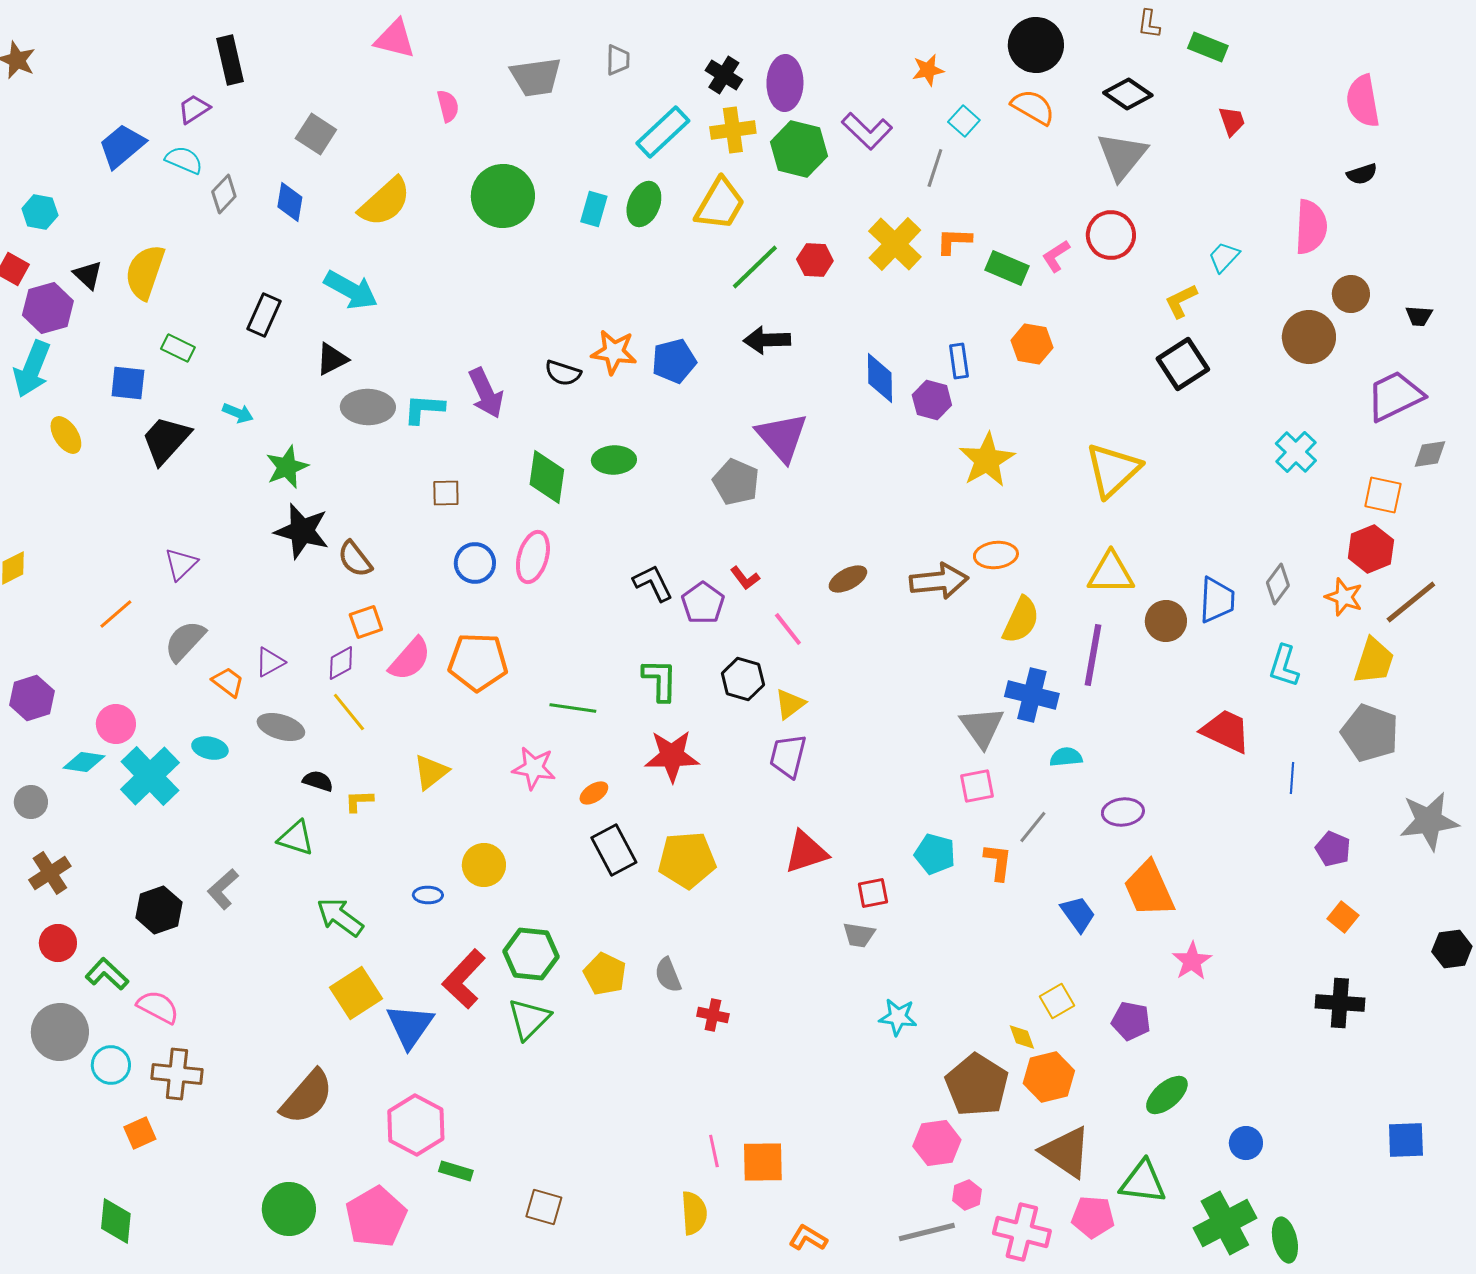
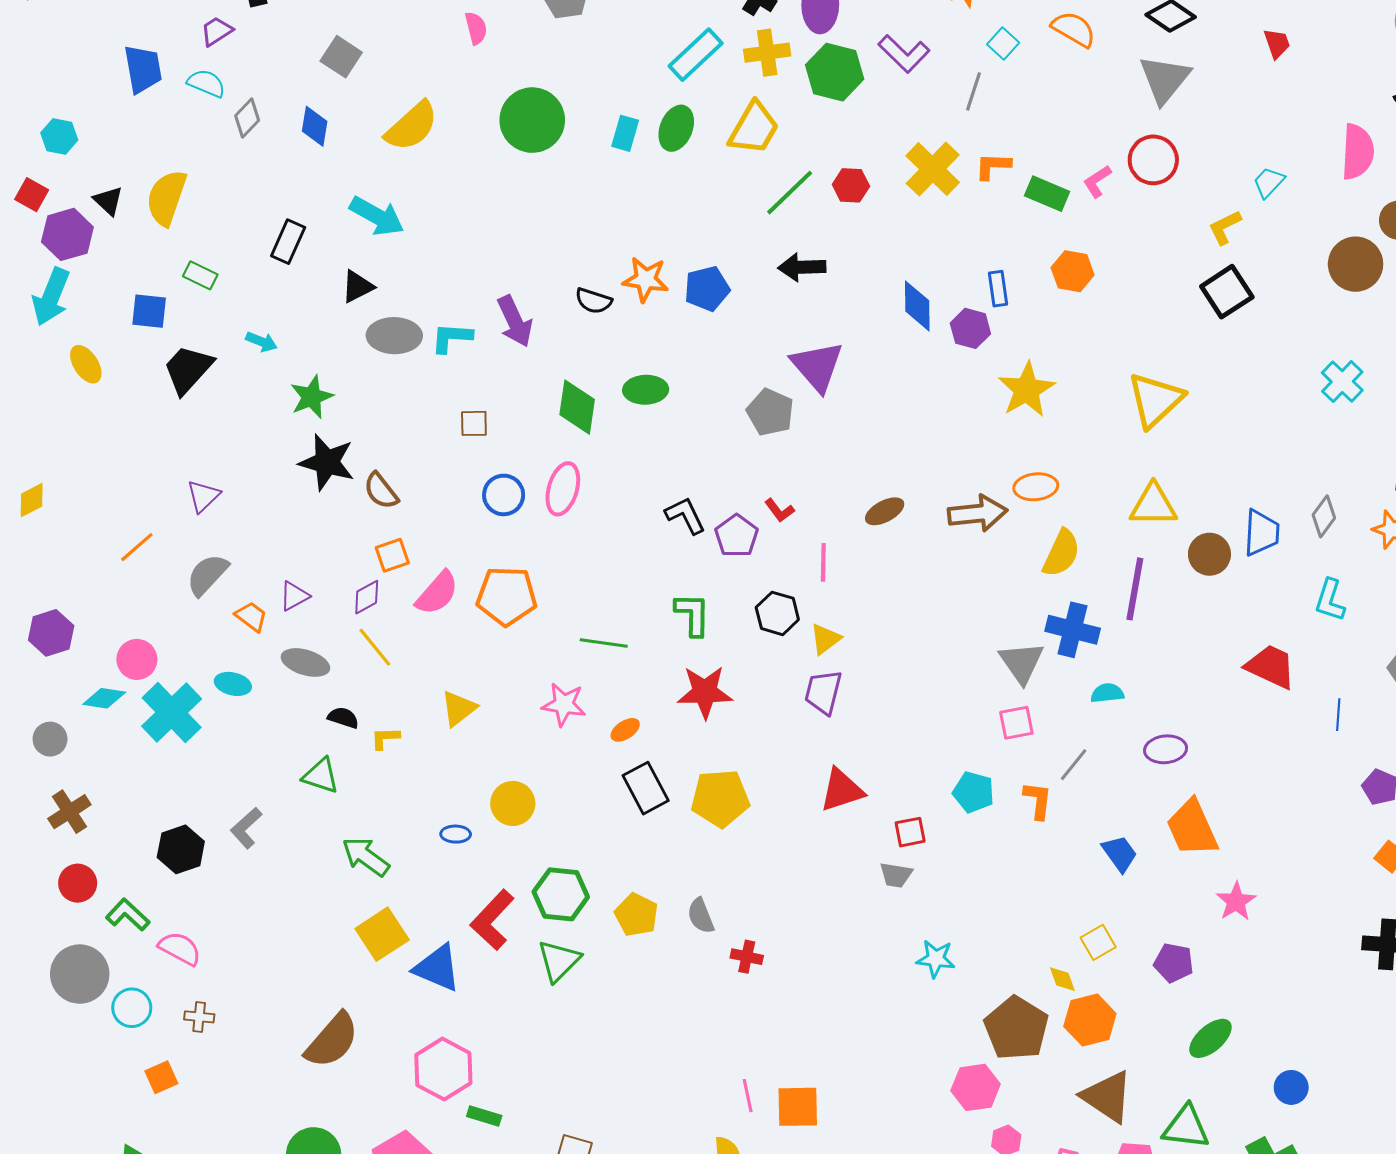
blue trapezoid: (122, 146) -> (143, 69), turned 120
pink line: (788, 629) -> (823, 562), turned 39
blue triangle: (410, 1026) -> (437, 968), turned -42
brown cross: (177, 1074) -> (199, 1017), size x0.6

